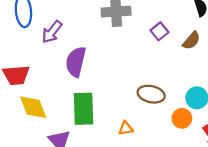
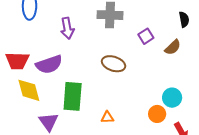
purple arrow: (52, 32) -> (67, 28), moved, turned -55
purple semicircle: (76, 62) -> (49, 64), moved, turned -128
brown ellipse: (151, 94) -> (114, 64), moved

